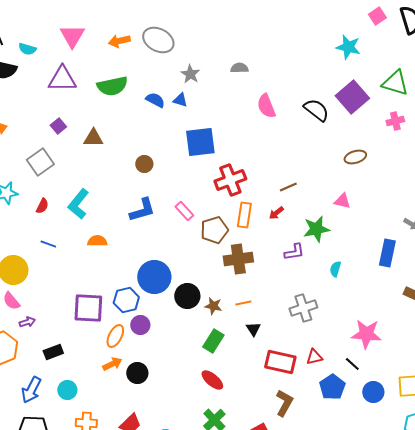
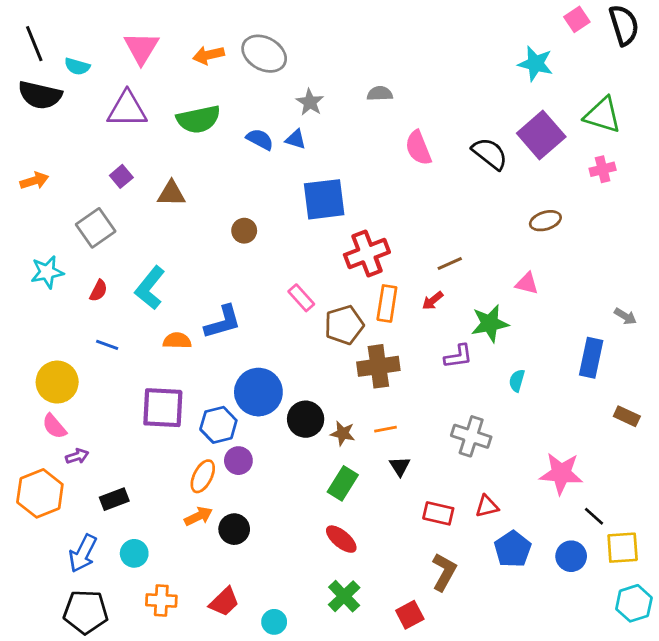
blue L-shape: (142, 210) -> (223, 322), moved
purple square: (88, 308) -> (163, 408), moved
gray cross: (303, 308) -> (471, 436), turned 36
red rectangle: (280, 362) -> (438, 513), size x0.7
black line: (352, 364) -> (594, 516), moved

